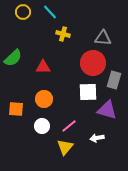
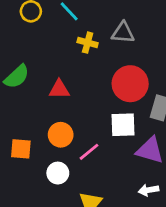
gray triangle: (103, 38) -> (123, 33), moved
pink line: (69, 126) -> (89, 152), moved
white arrow: (97, 138) -> (149, 190), moved

